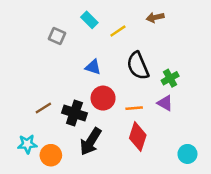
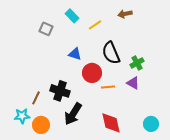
red circle: (103, 98) -> (92, 73), moved
brown line: (43, 108) -> (36, 98), moved, turned -32
red diamond: (138, 137) -> (111, 123), moved, turned -30

